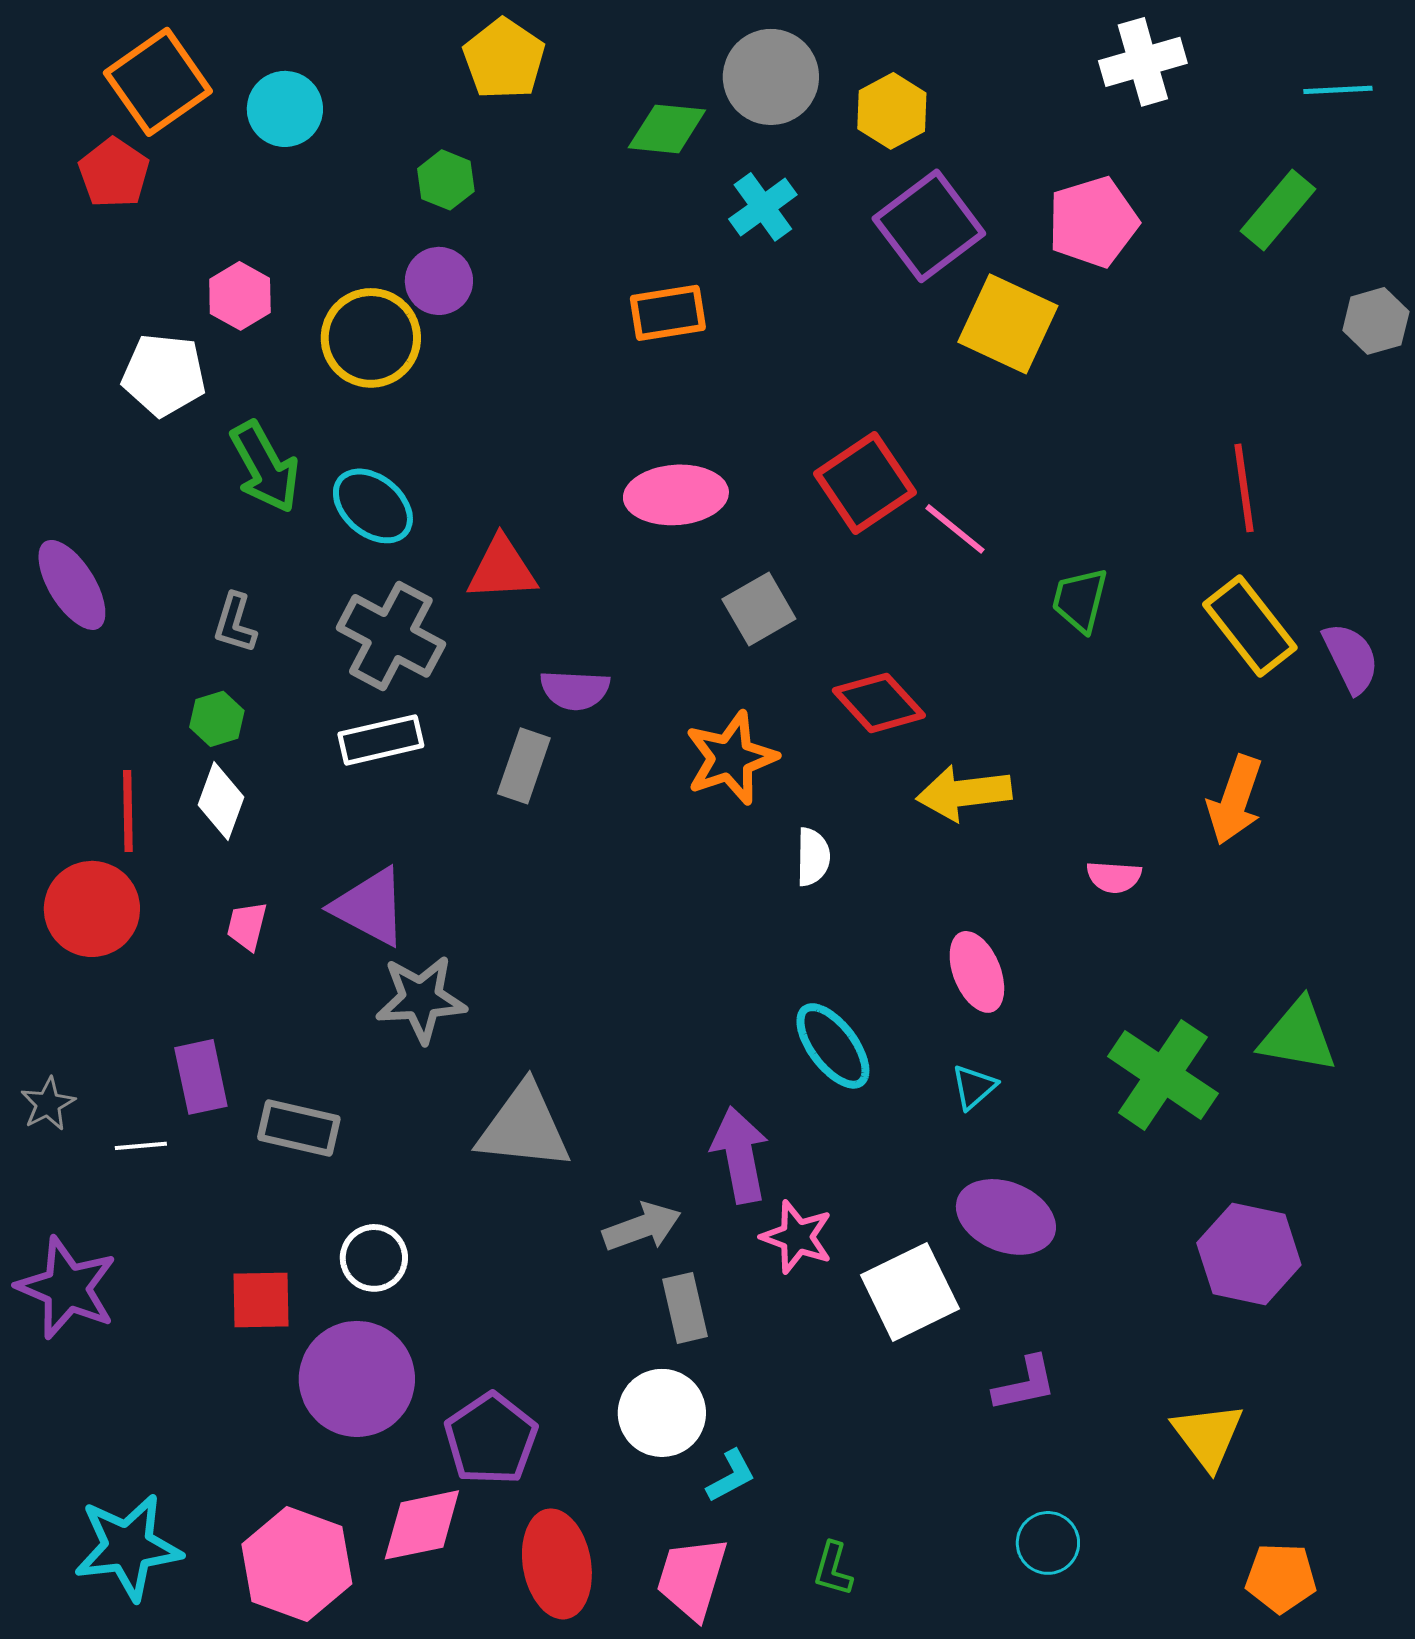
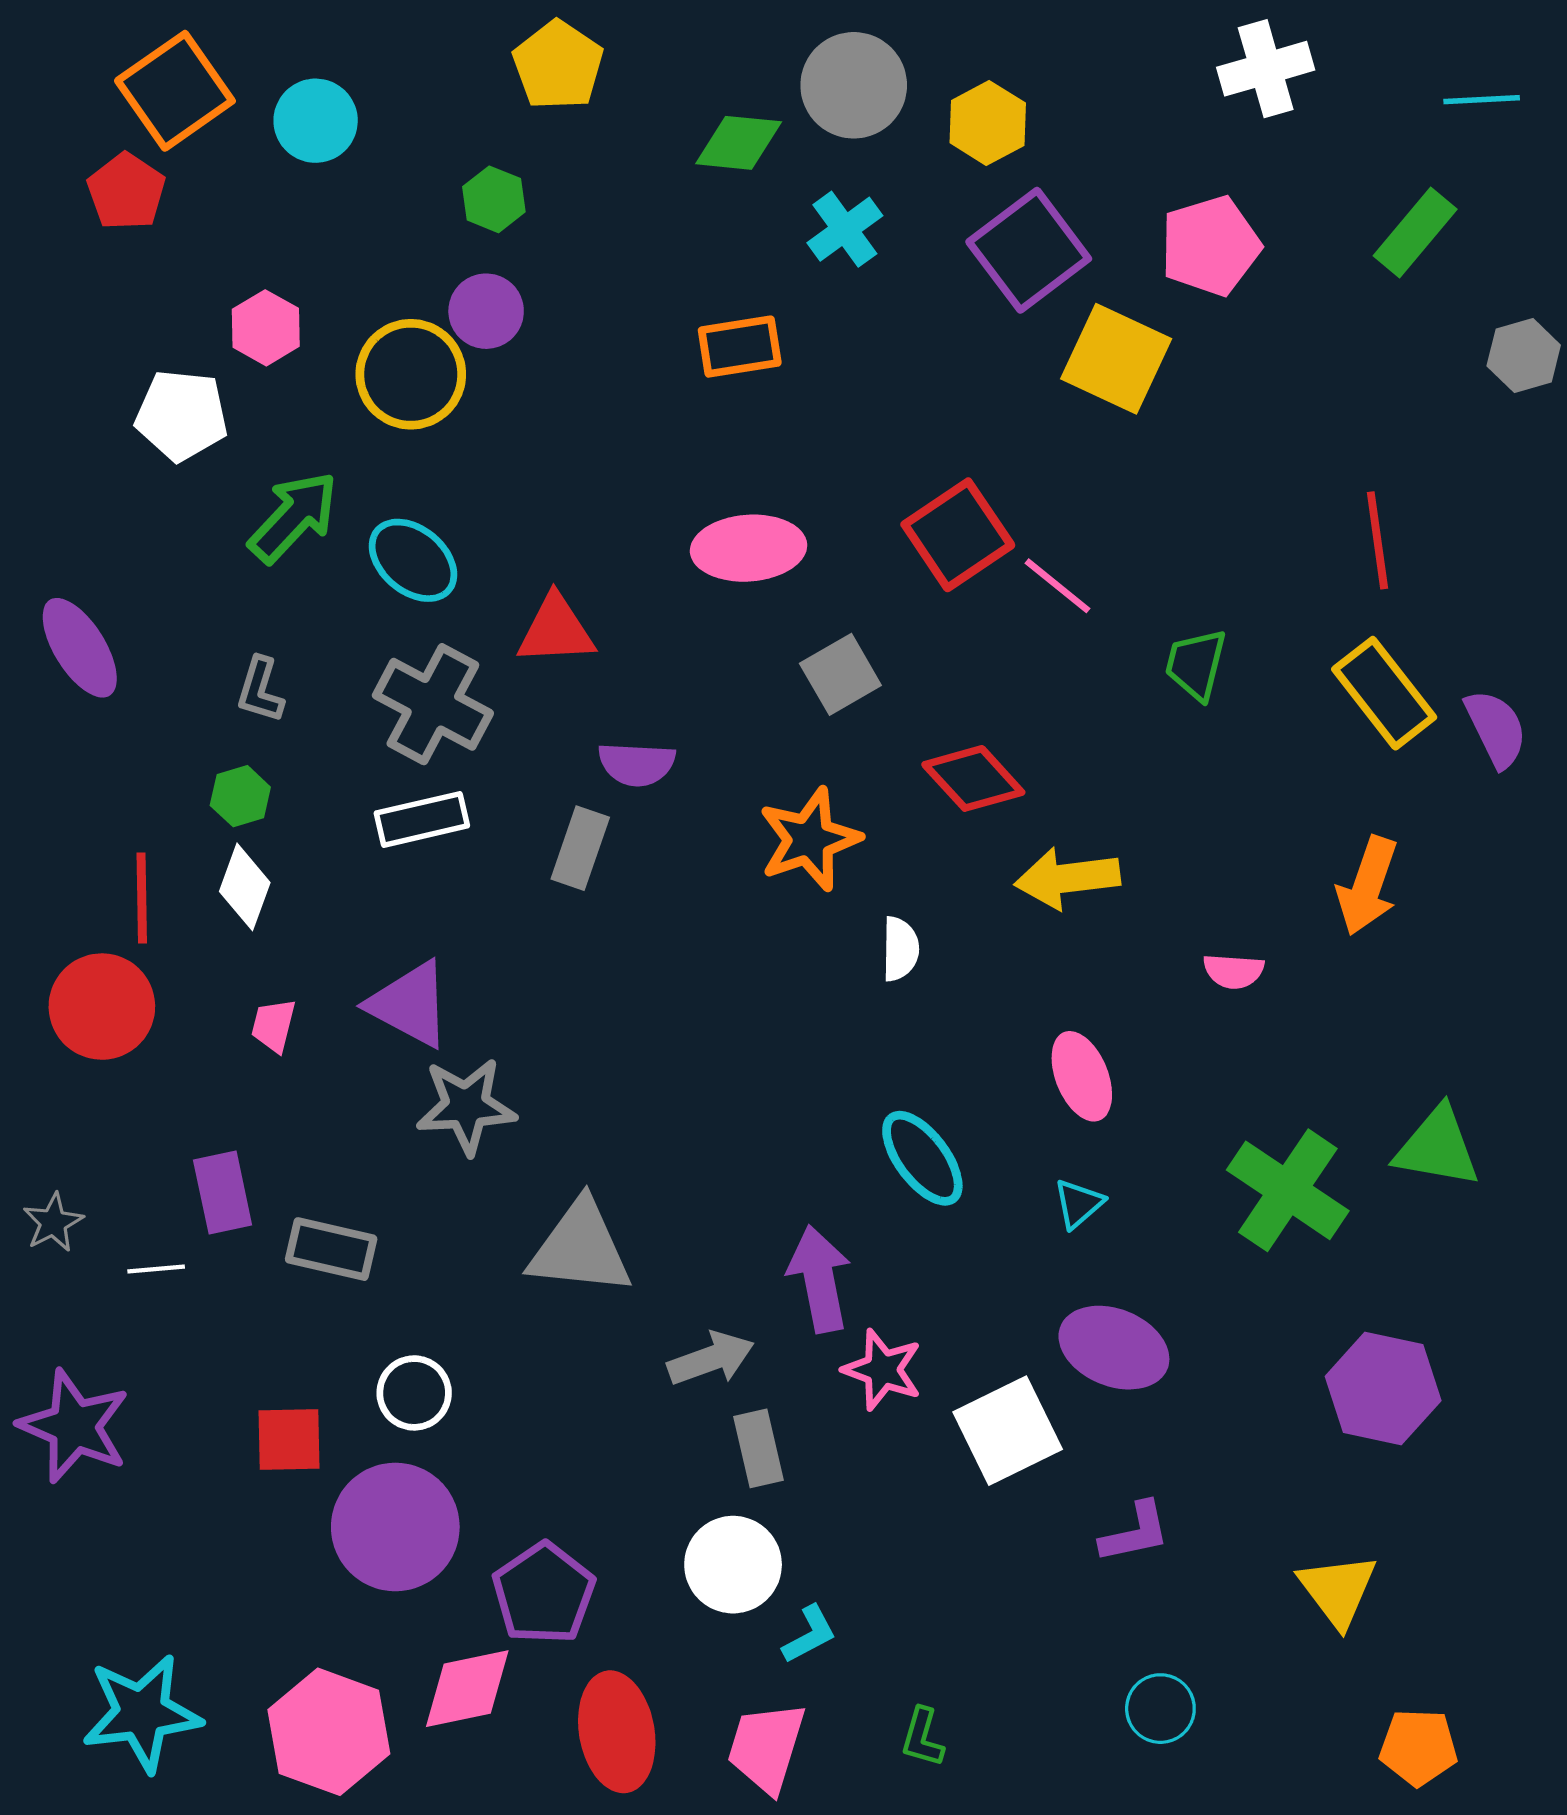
green arrow: (265, 467) -> (293, 517), turned -108

